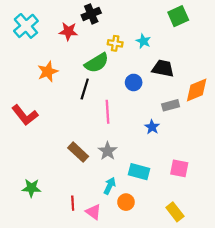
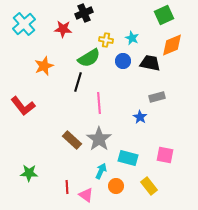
blue circle: (134, 82) -> (123, 61), moved
orange diamond: (197, 90) -> (172, 45), moved
gray star: (108, 151) -> (99, 139), size x1.4
yellow rectangle: (175, 212) -> (149, 186), moved

